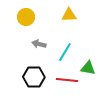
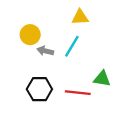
yellow circle: (26, 17) -> (30, 35), moved
cyan line: (65, 52) -> (72, 46), moved

